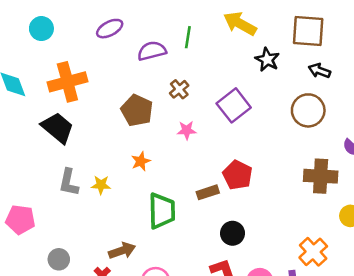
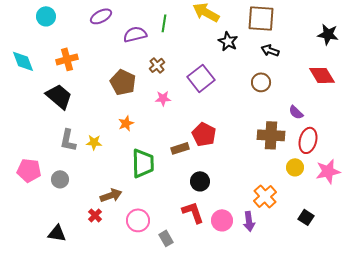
orange cross: (67, 82) -> (67, 59), size x0.7
brown circle: (308, 110) -> (261, 82), size x0.7
gray circle: (59, 259) -> (60, 179), moved

